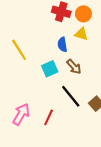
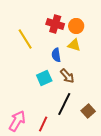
yellow line: (19, 50) -> (25, 39), moved
black line: (71, 96) -> (64, 104), turned 65

